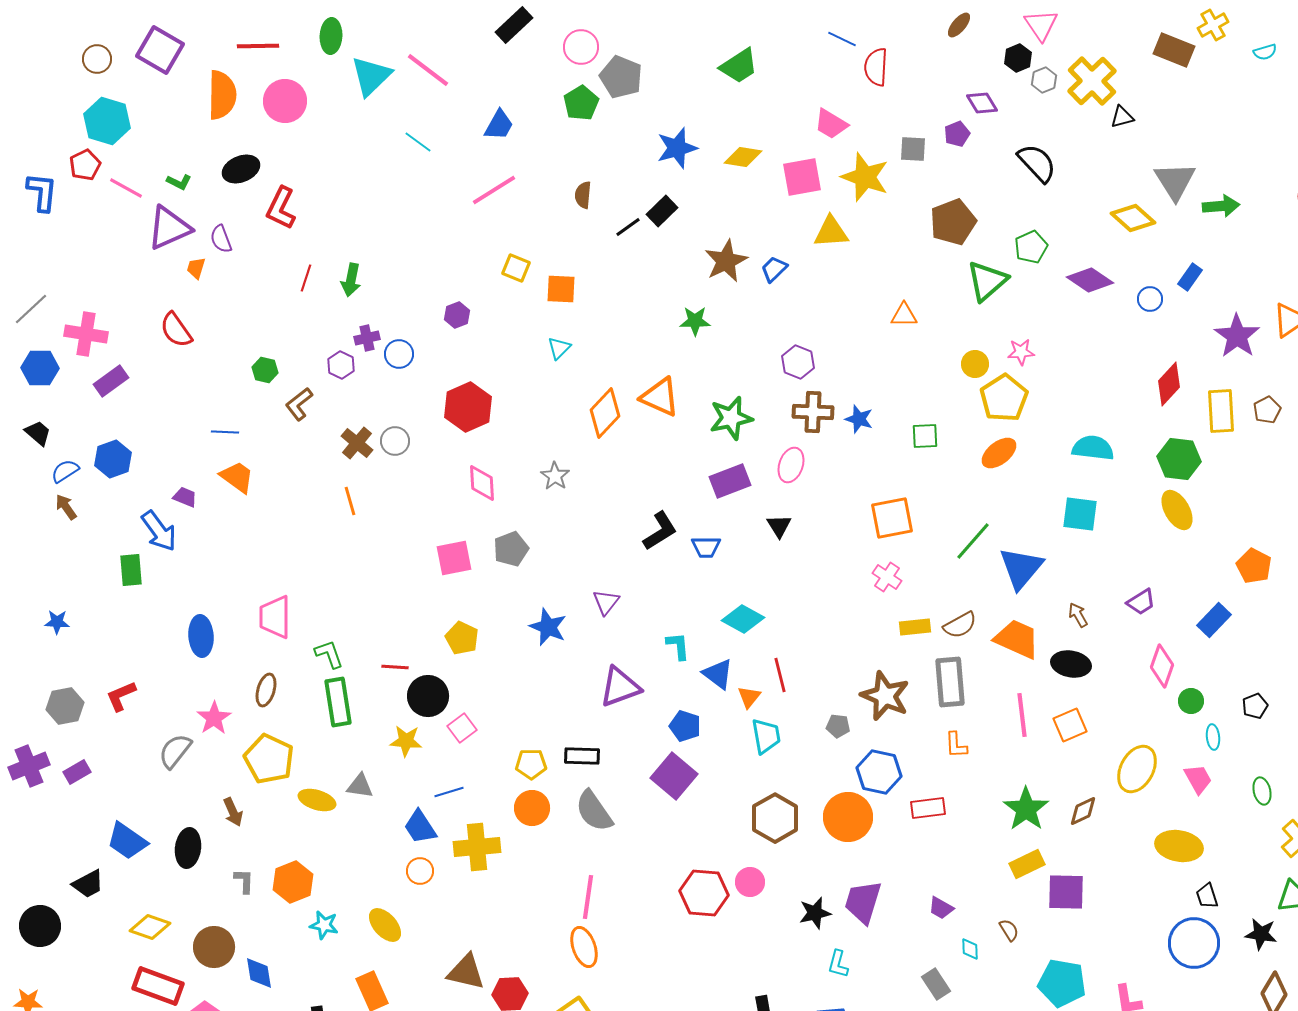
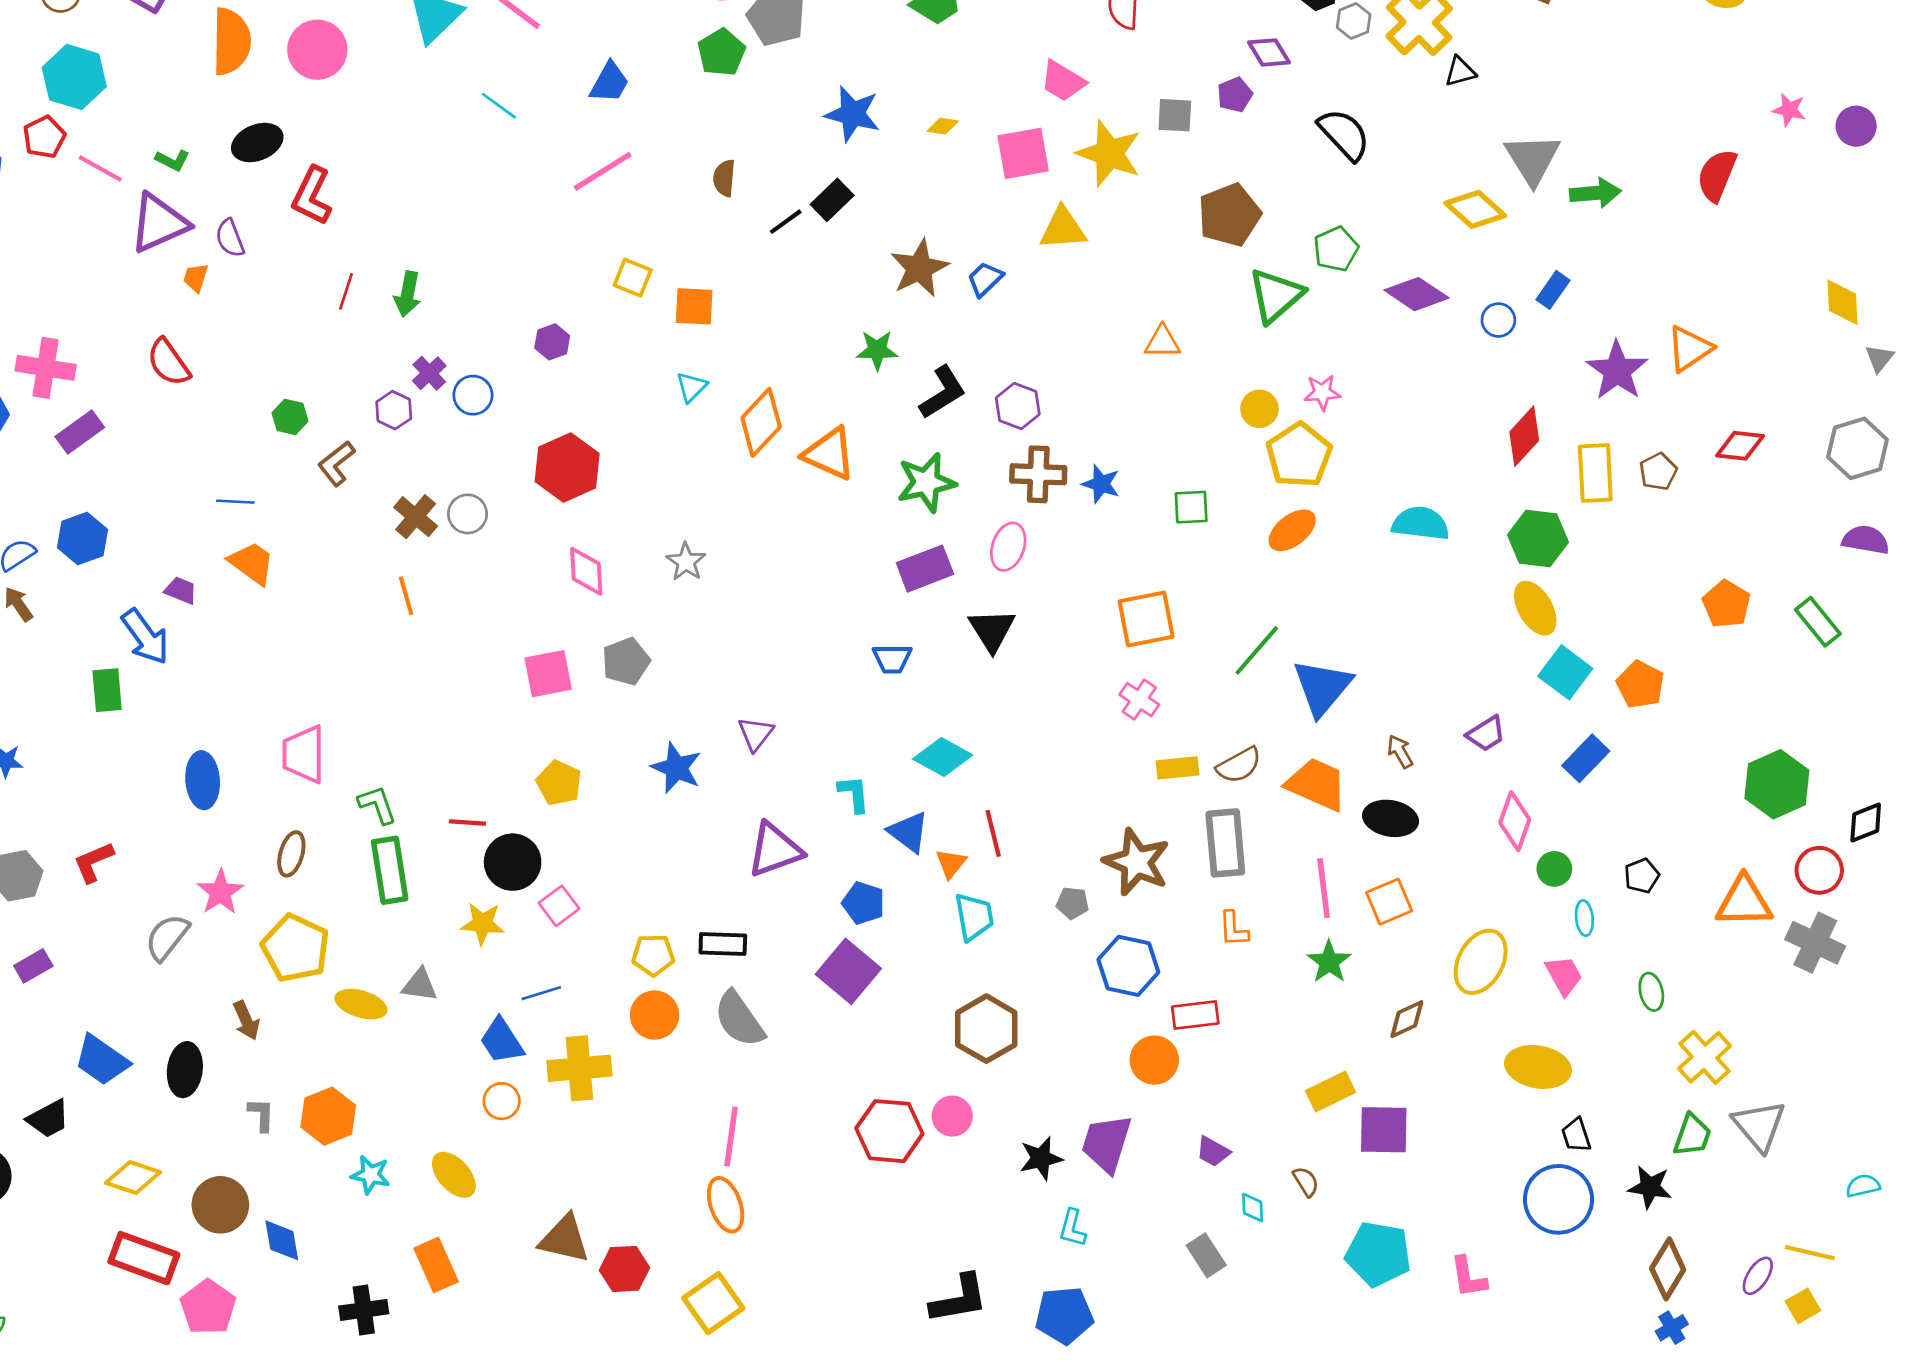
blue star: (677, 148) -> (853, 114), turned 30
yellow diamond: (743, 157) -> (943, 126), size x0.6
purple cross: (367, 338) -> (429, 373), turned -30
orange diamond: (605, 413) -> (761, 422), moved
cyan square: (1080, 514) -> (1565, 672), moved, turned 30
black triangle: (779, 526) -> (992, 630), size x1.4
black L-shape: (660, 531) -> (943, 392), moved
green star: (1026, 809) -> (1329, 962), moved, size x0.7
orange circle: (848, 817) -> (1154, 1060), moved, size x0.7

